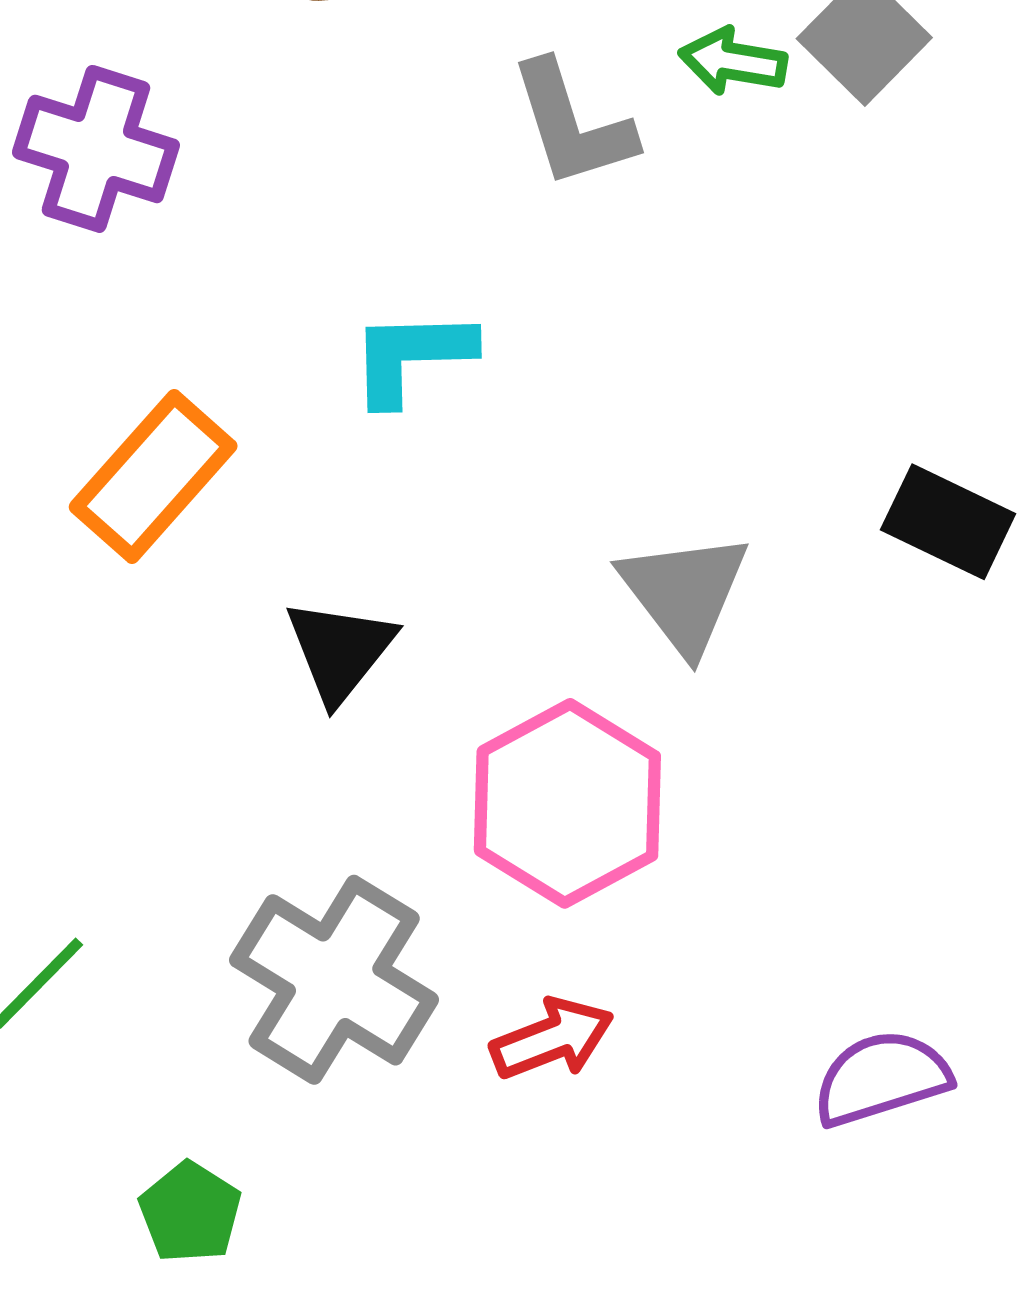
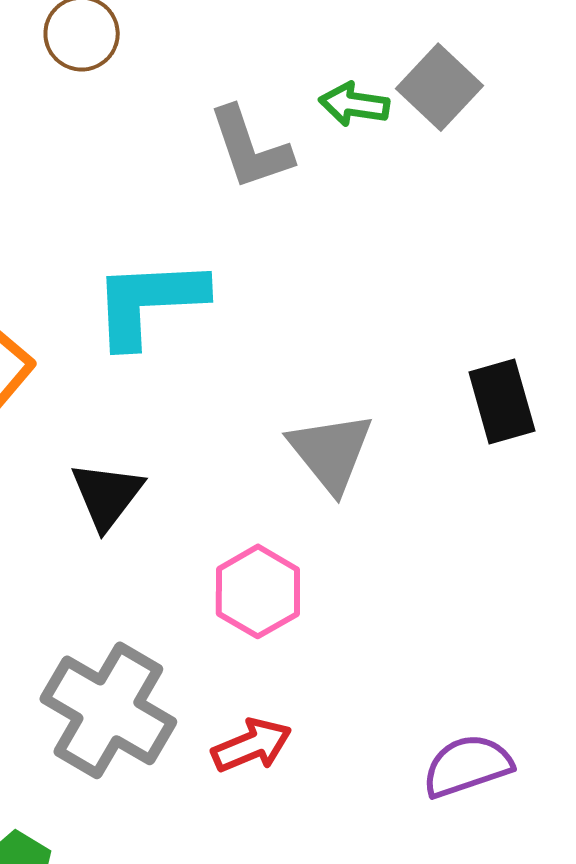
cyan L-shape: (411, 356) -> (149, 302), size x1.4
black rectangle: (948, 522) -> (502, 402), turned 50
pink hexagon: (567, 803) -> (258, 591), size x0.7

